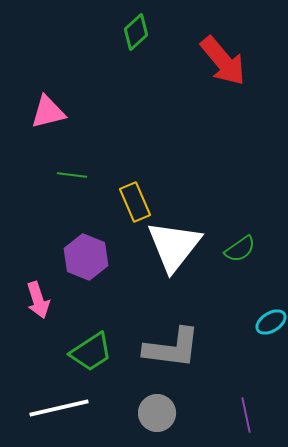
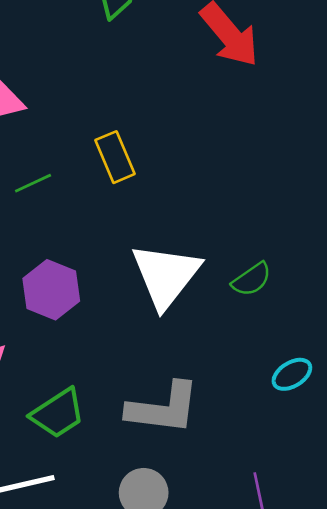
green line: (72, 175) -> (33, 183), turned -32
yellow rectangle: (135, 202) -> (115, 157), moved

